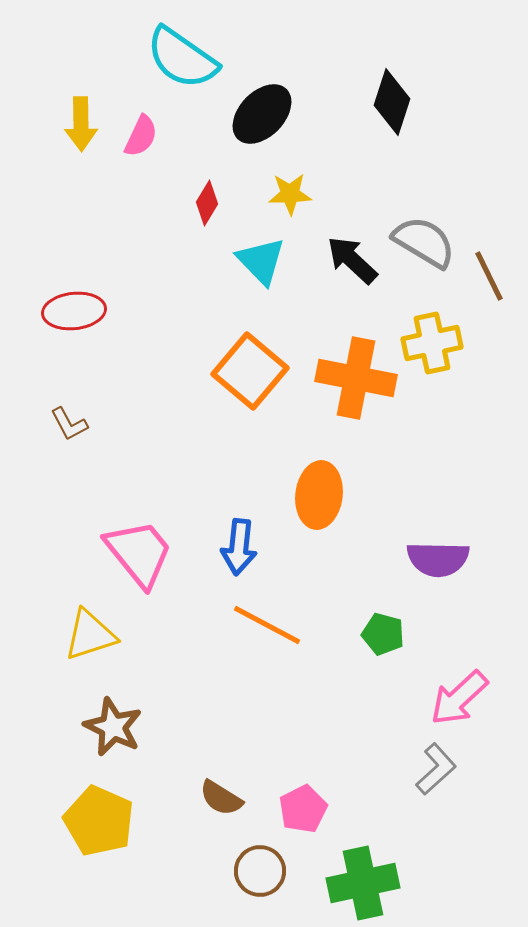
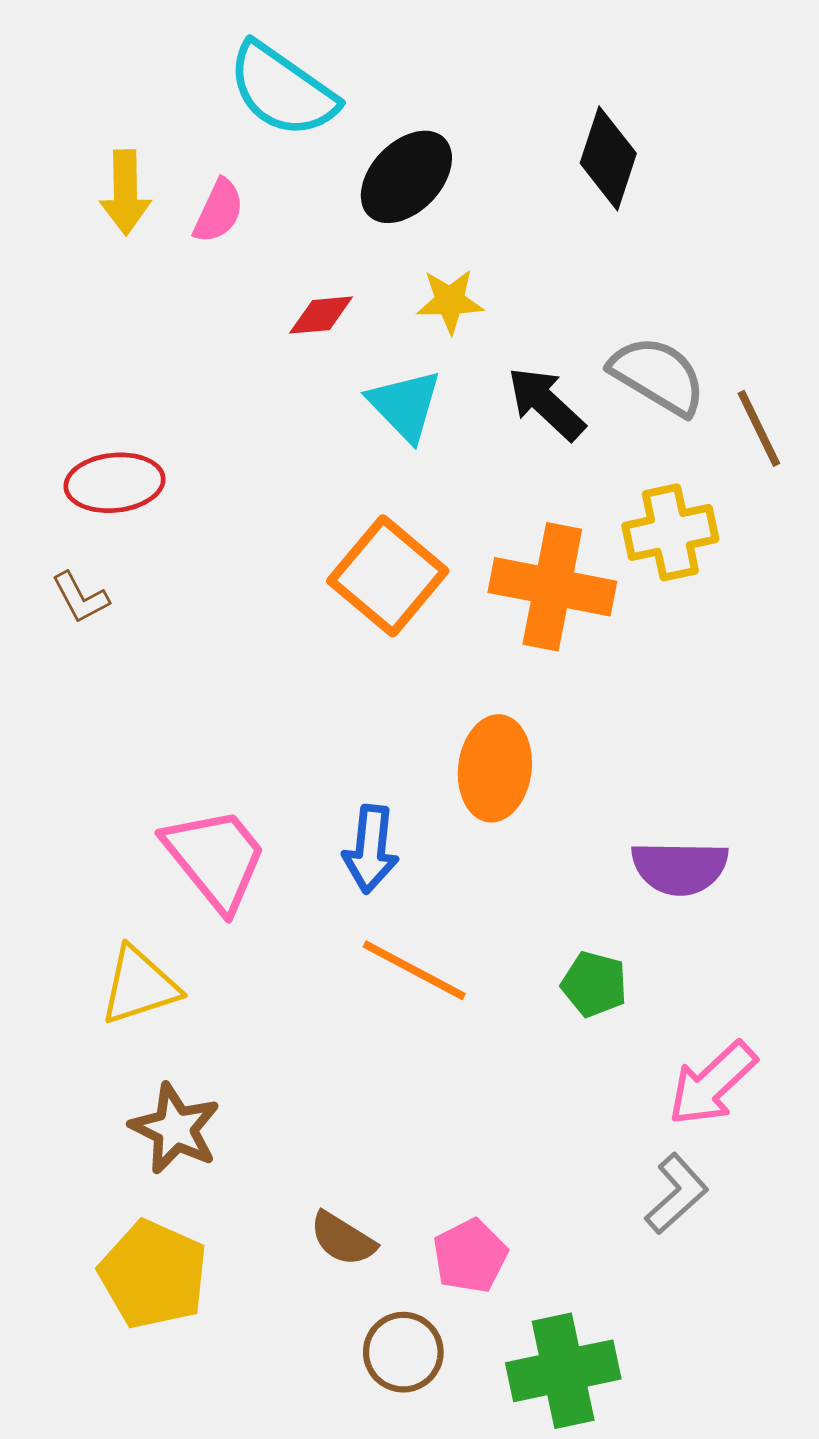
red diamond: (207, 203) -> (321, 315), turned 54
brown L-shape: (69, 424) -> (80, 598), moved

